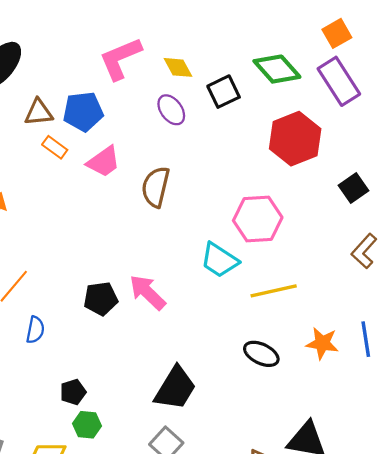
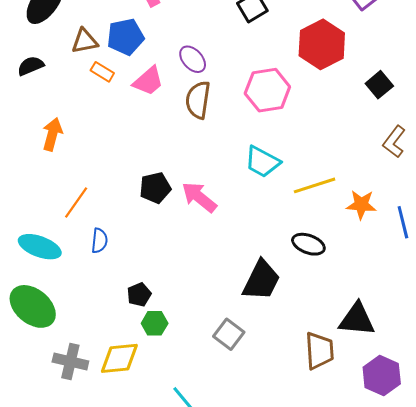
purple ellipse: (171, 110) -> (193, 59), moved
pink hexagon: (258, 219) -> (267, 90), moved
black pentagon: (101, 299) -> (155, 188), moved
orange star: (322, 343) -> (361, 205), moved
black trapezoid: (175, 388) -> (261, 280), moved

